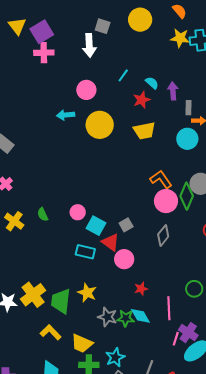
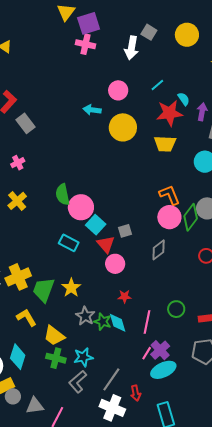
red star: (142, 100) -> (169, 113), size x1.5
pink circle: (78, 212) -> (81, 207), size x1.6
green semicircle: (43, 214) -> (63, 194), moved, size x1.5
cyan rectangle: (85, 252) -> (69, 243), moved

